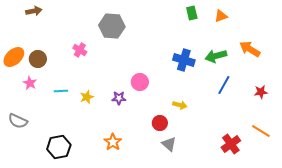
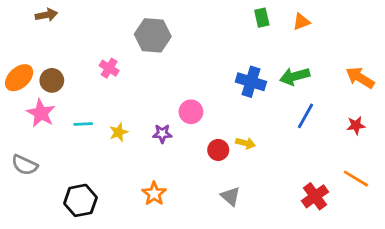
orange arrow: (250, 49) -> (360, 78), moved
pink star: (30, 83) -> (41, 113), size x1.5
red circle: (160, 123) -> (218, 150), moved

